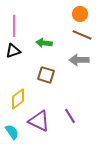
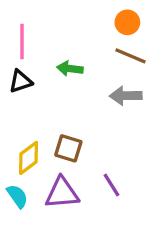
brown square: (46, 75) -> (68, 148), moved
purple triangle: (39, 121) -> (62, 193), turned -30
cyan semicircle: (12, 132) -> (17, 196), moved

